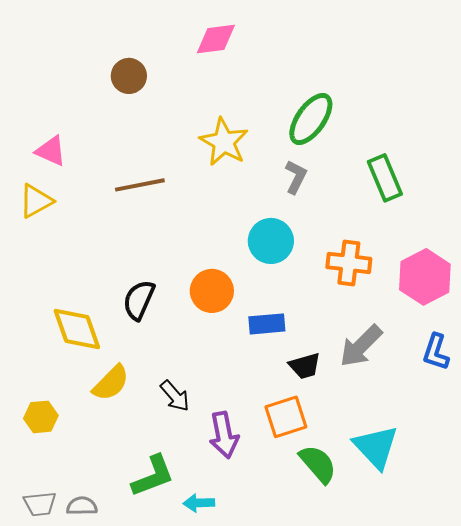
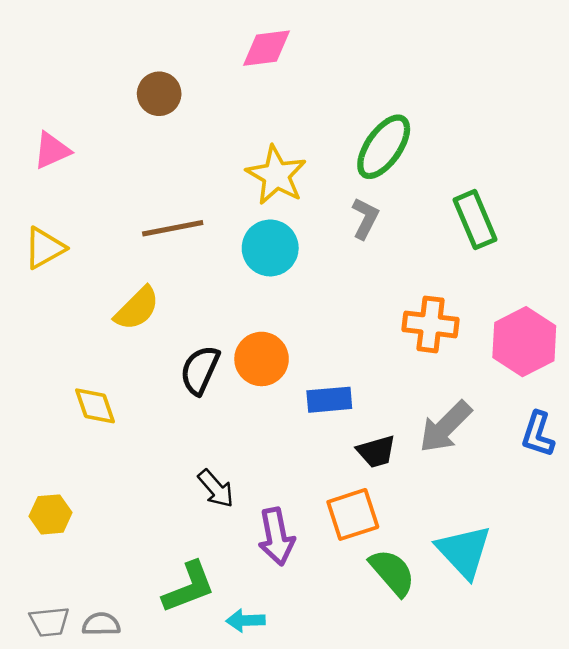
pink triangle: (51, 151) -> (52, 151), moved, turned -48
cyan circle: (271, 241) -> (270, 248), moved
black semicircle: (139, 300) -> (200, 370), moved
yellow diamond: (77, 329) -> (95, 406), size x0.7
yellow semicircle: (111, 383) -> (137, 308), moved

